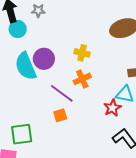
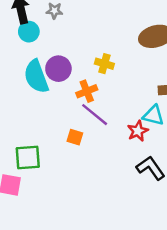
orange cross: (82, 79) -> (87, 91), moved
purple line: (62, 93) -> (95, 115), moved
orange square: (60, 115) -> (75, 137), turned 32

